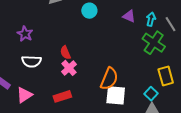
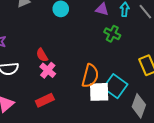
green cross: (154, 43) -> (112, 34), moved, size x0.7
cyan square: (151, 94) -> (115, 86), moved, size x1.6

